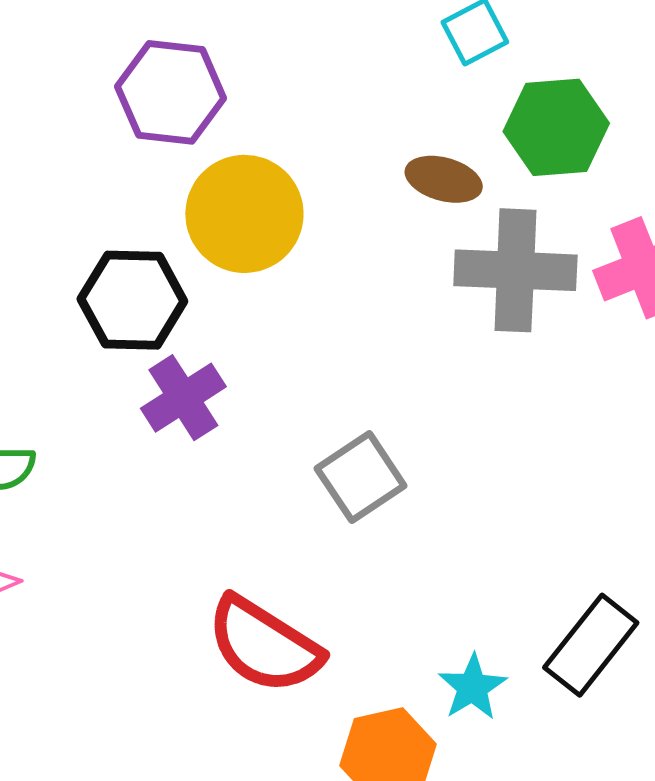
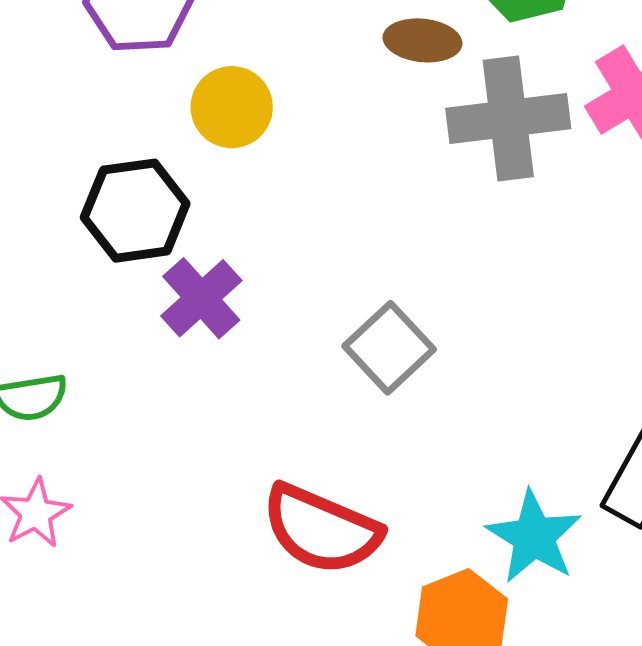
yellow circle: (244, 214) -> (232, 107), size x0.7
cyan star: (472, 687) -> (534, 537), size x1.4

